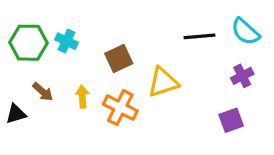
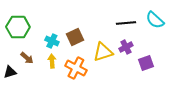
cyan cross: (66, 41) -> (52, 41), moved
purple cross: (242, 76) -> (126, 47), moved
purple square: (231, 120) -> (146, 63), moved

